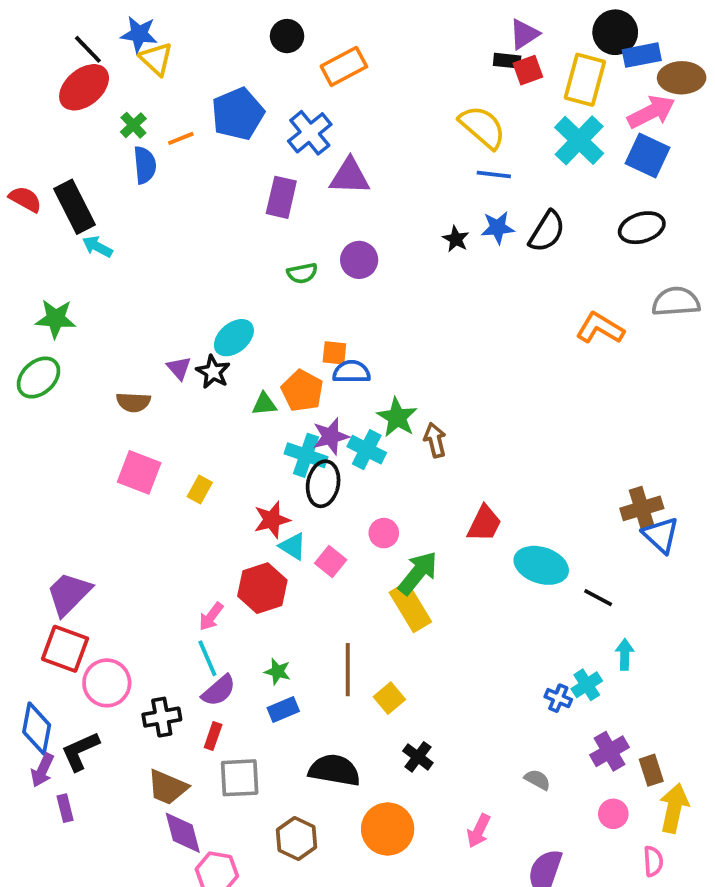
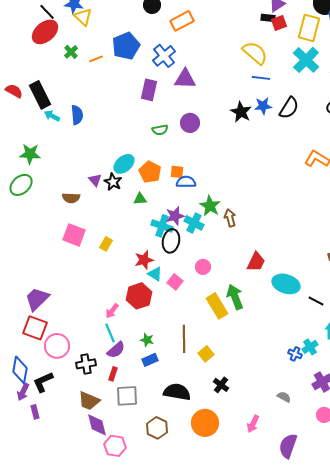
blue semicircle: (145, 165) -> (77, 115), moved
black star: (456, 239) -> (241, 112), size x1.5
orange pentagon: (302, 391) -> (150, 172), moved
green arrow: (418, 573) -> (235, 297), moved, turned -60

